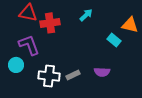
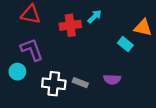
red cross: (50, 23) -> (70, 25), moved
gray rectangle: (73, 75) -> (80, 83), turned 48

